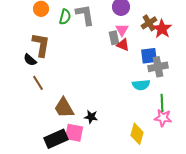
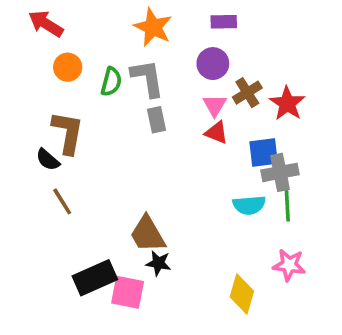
brown cross: (149, 23) -> (247, 93), moved
gray rectangle: (114, 38) -> (157, 120), moved
green line: (162, 103) -> (287, 205), moved
brown trapezoid: (64, 108) -> (148, 234), moved
black rectangle: (56, 139) -> (95, 278), moved

